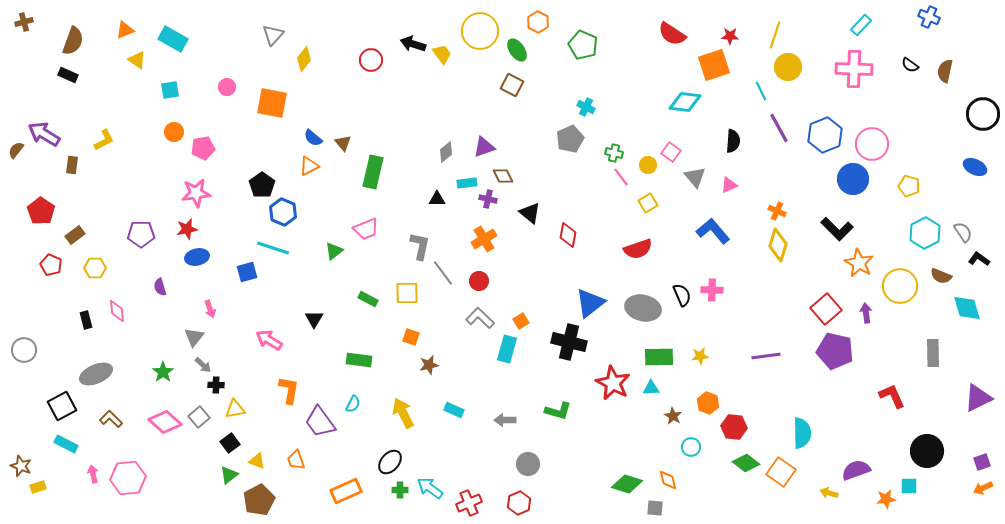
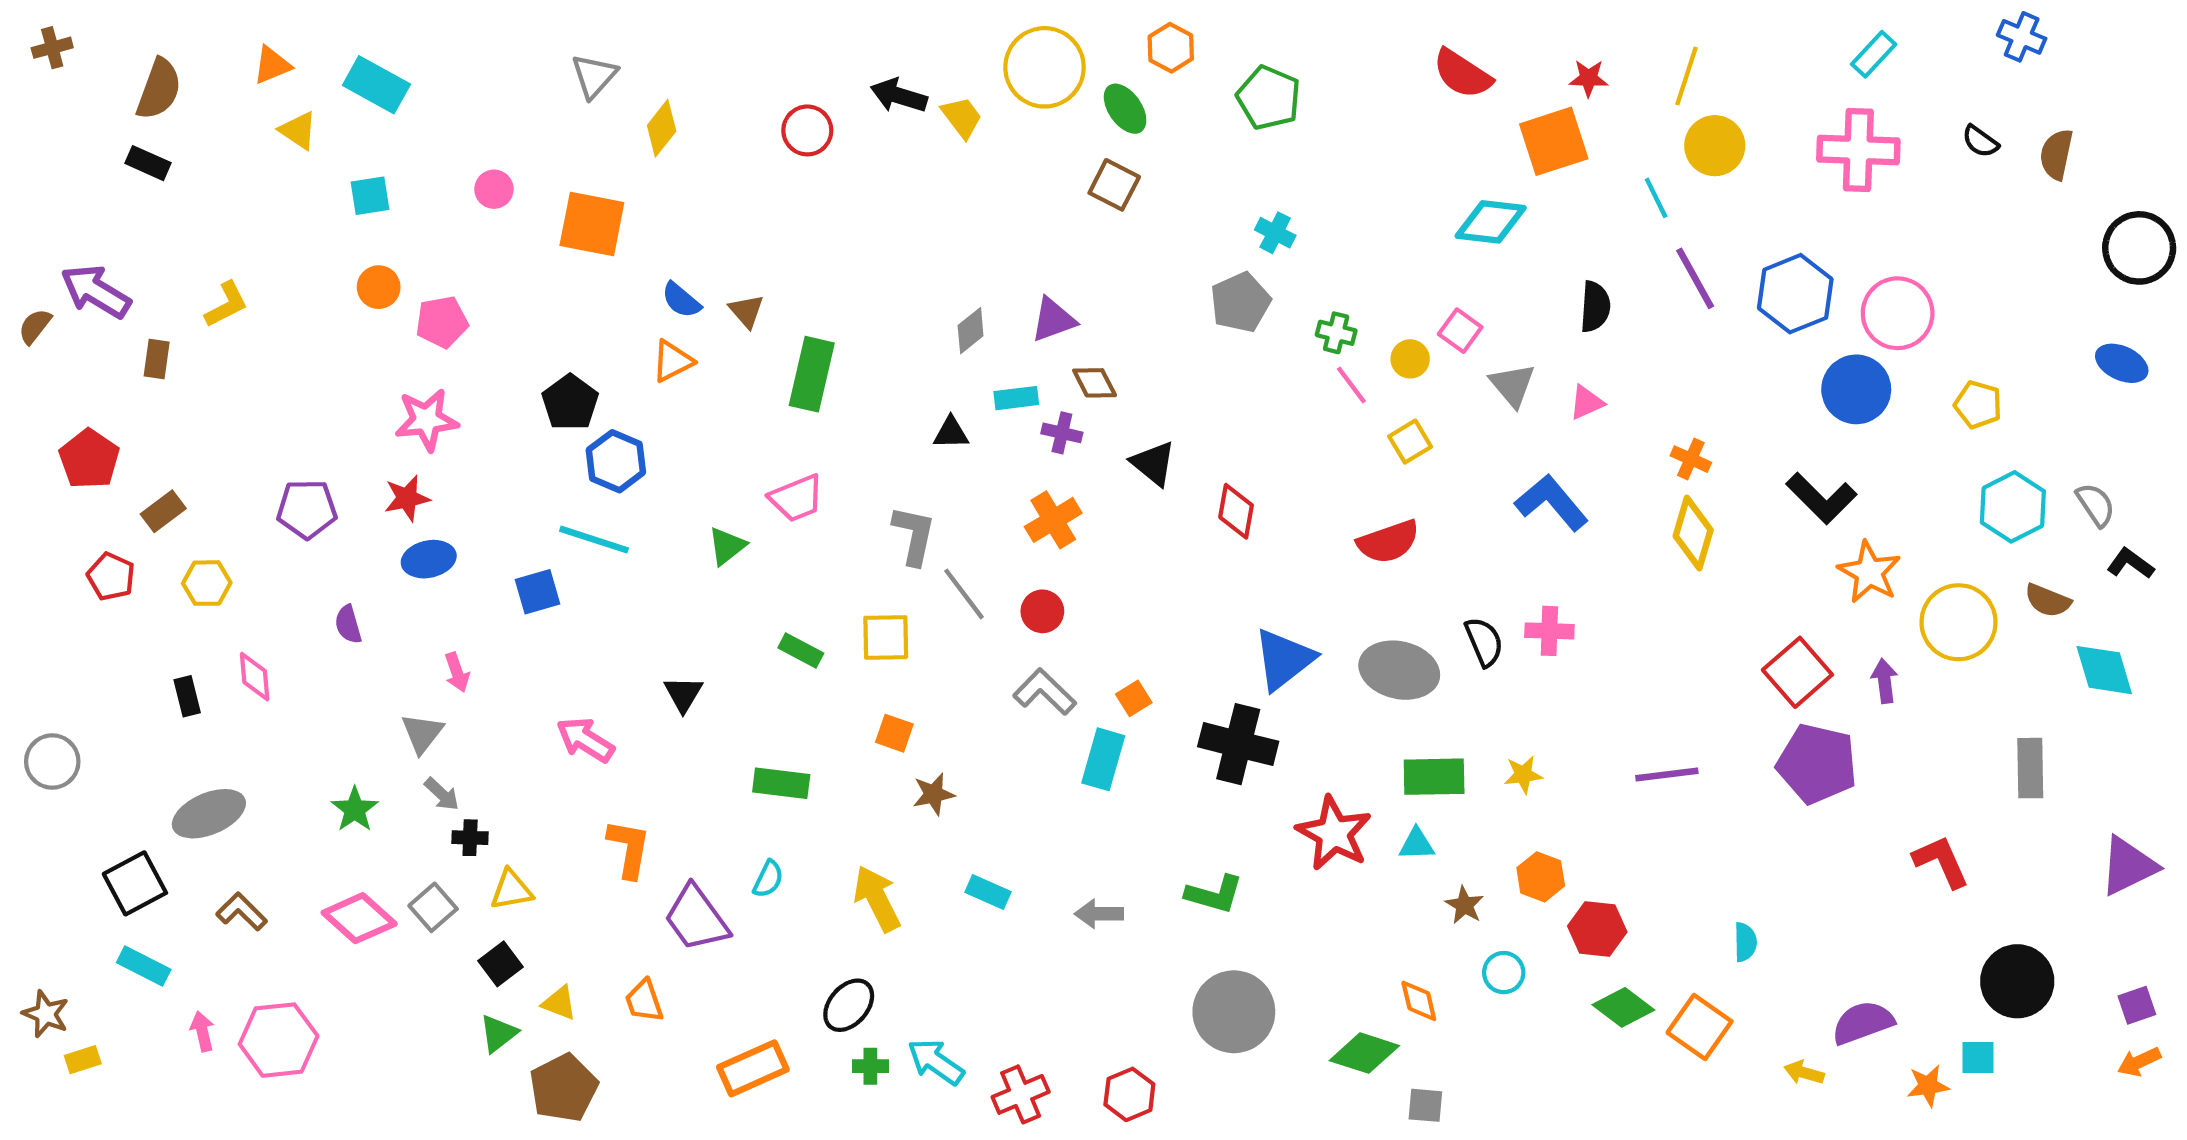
cyan semicircle: (802, 433) -> (1745, 942), size x0.6
gray circle: (528, 464) -> (1234, 1012), moved, size x1.6
orange diamond: (668, 480) -> (1419, 1001), moved

